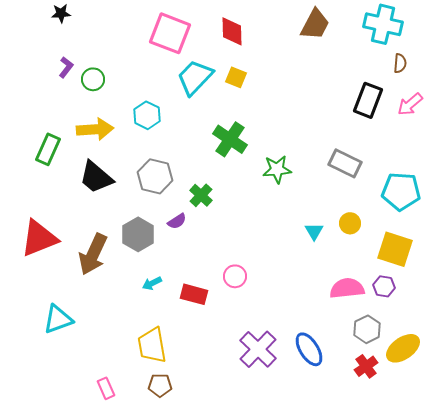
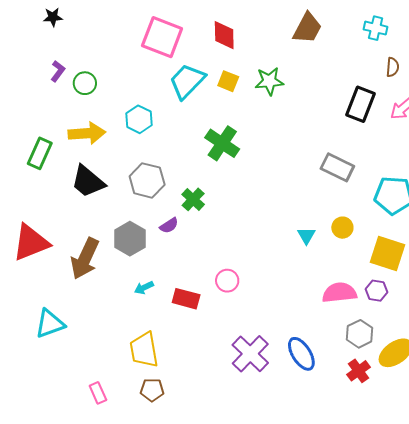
cyan cross: (383, 24) -> (376, 28), size x0.6
green star: (277, 169) -> (269, 81), moved

